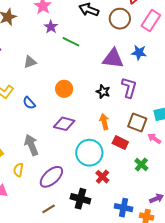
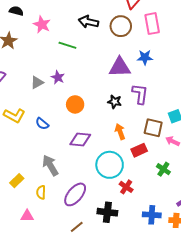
pink rectangle: (151, 20) -> (152, 24), turned -35
purple star: (51, 27) -> (58, 77), moved
green line: (71, 42) -> (67, 45), moved
red rectangle: (120, 143) -> (139, 150), turned -42

